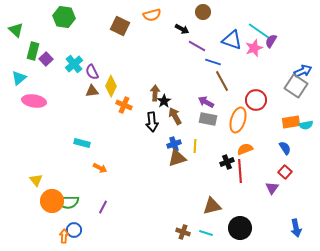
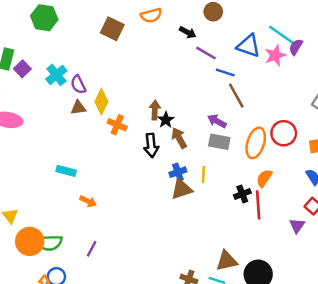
red circle: (256, 100) -> (284, 133), moved
orange semicircle: (245, 149) -> (264, 178), turned -35
brown triangle: (212, 206) -> (227, 261), moved

